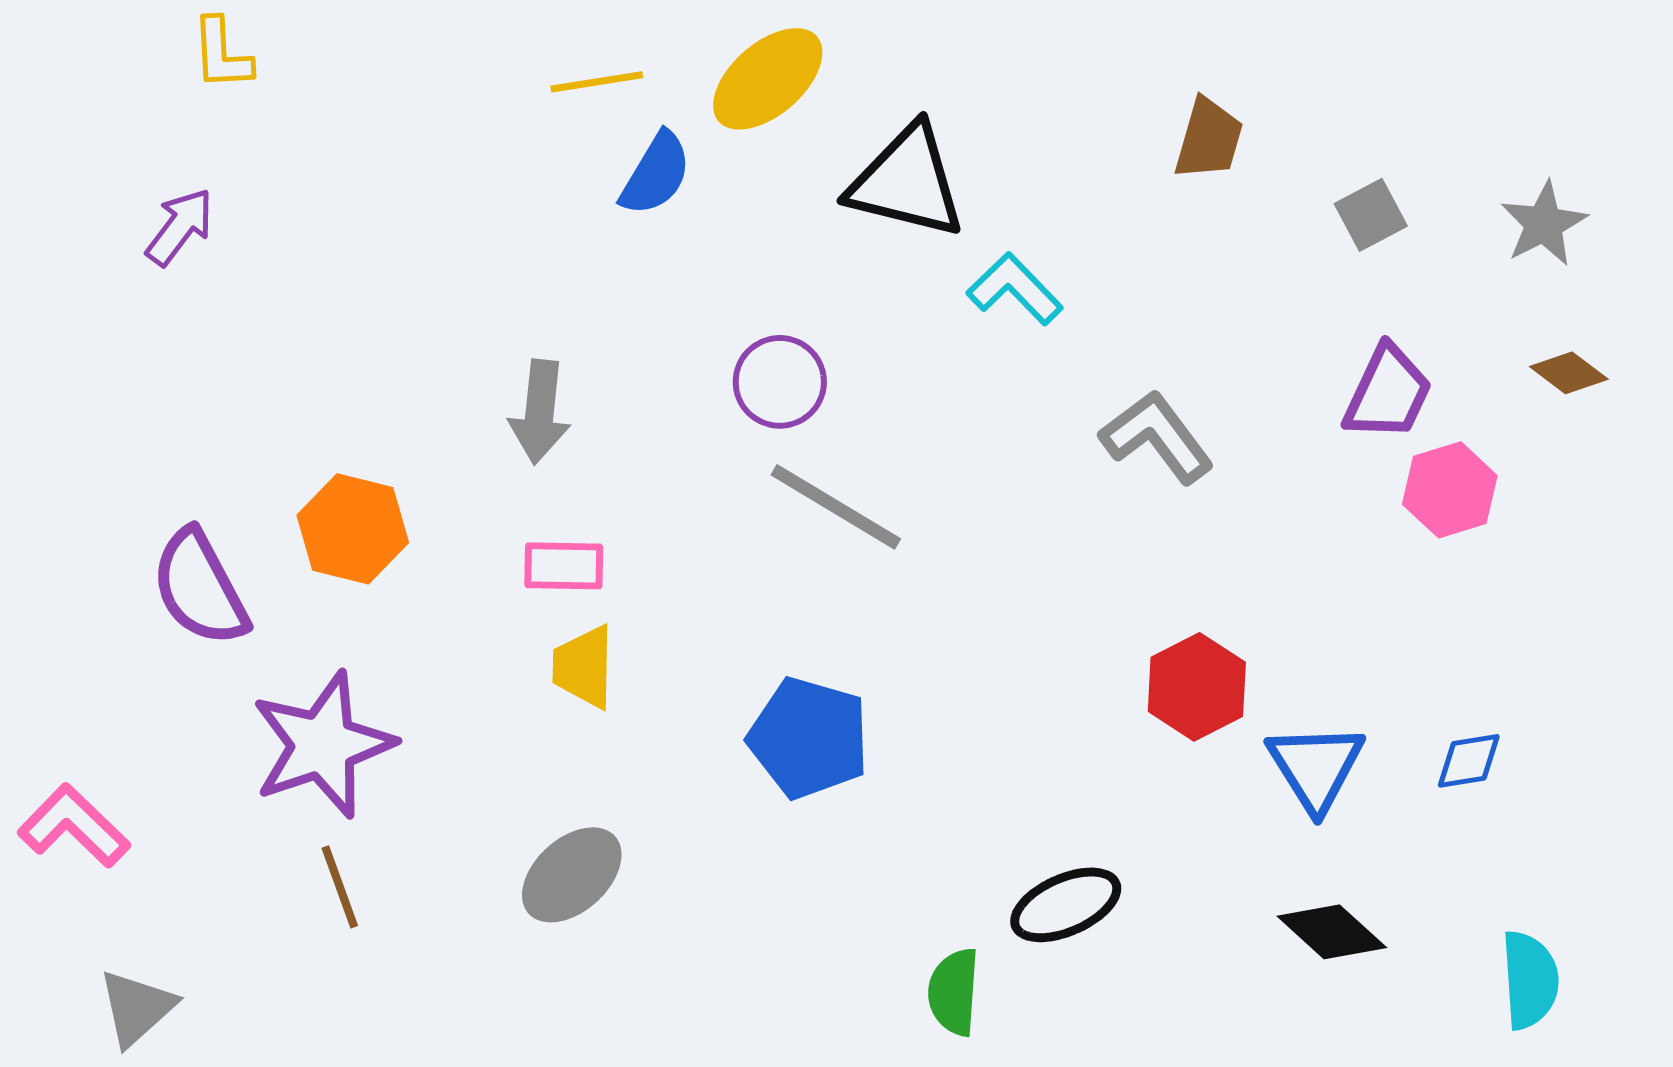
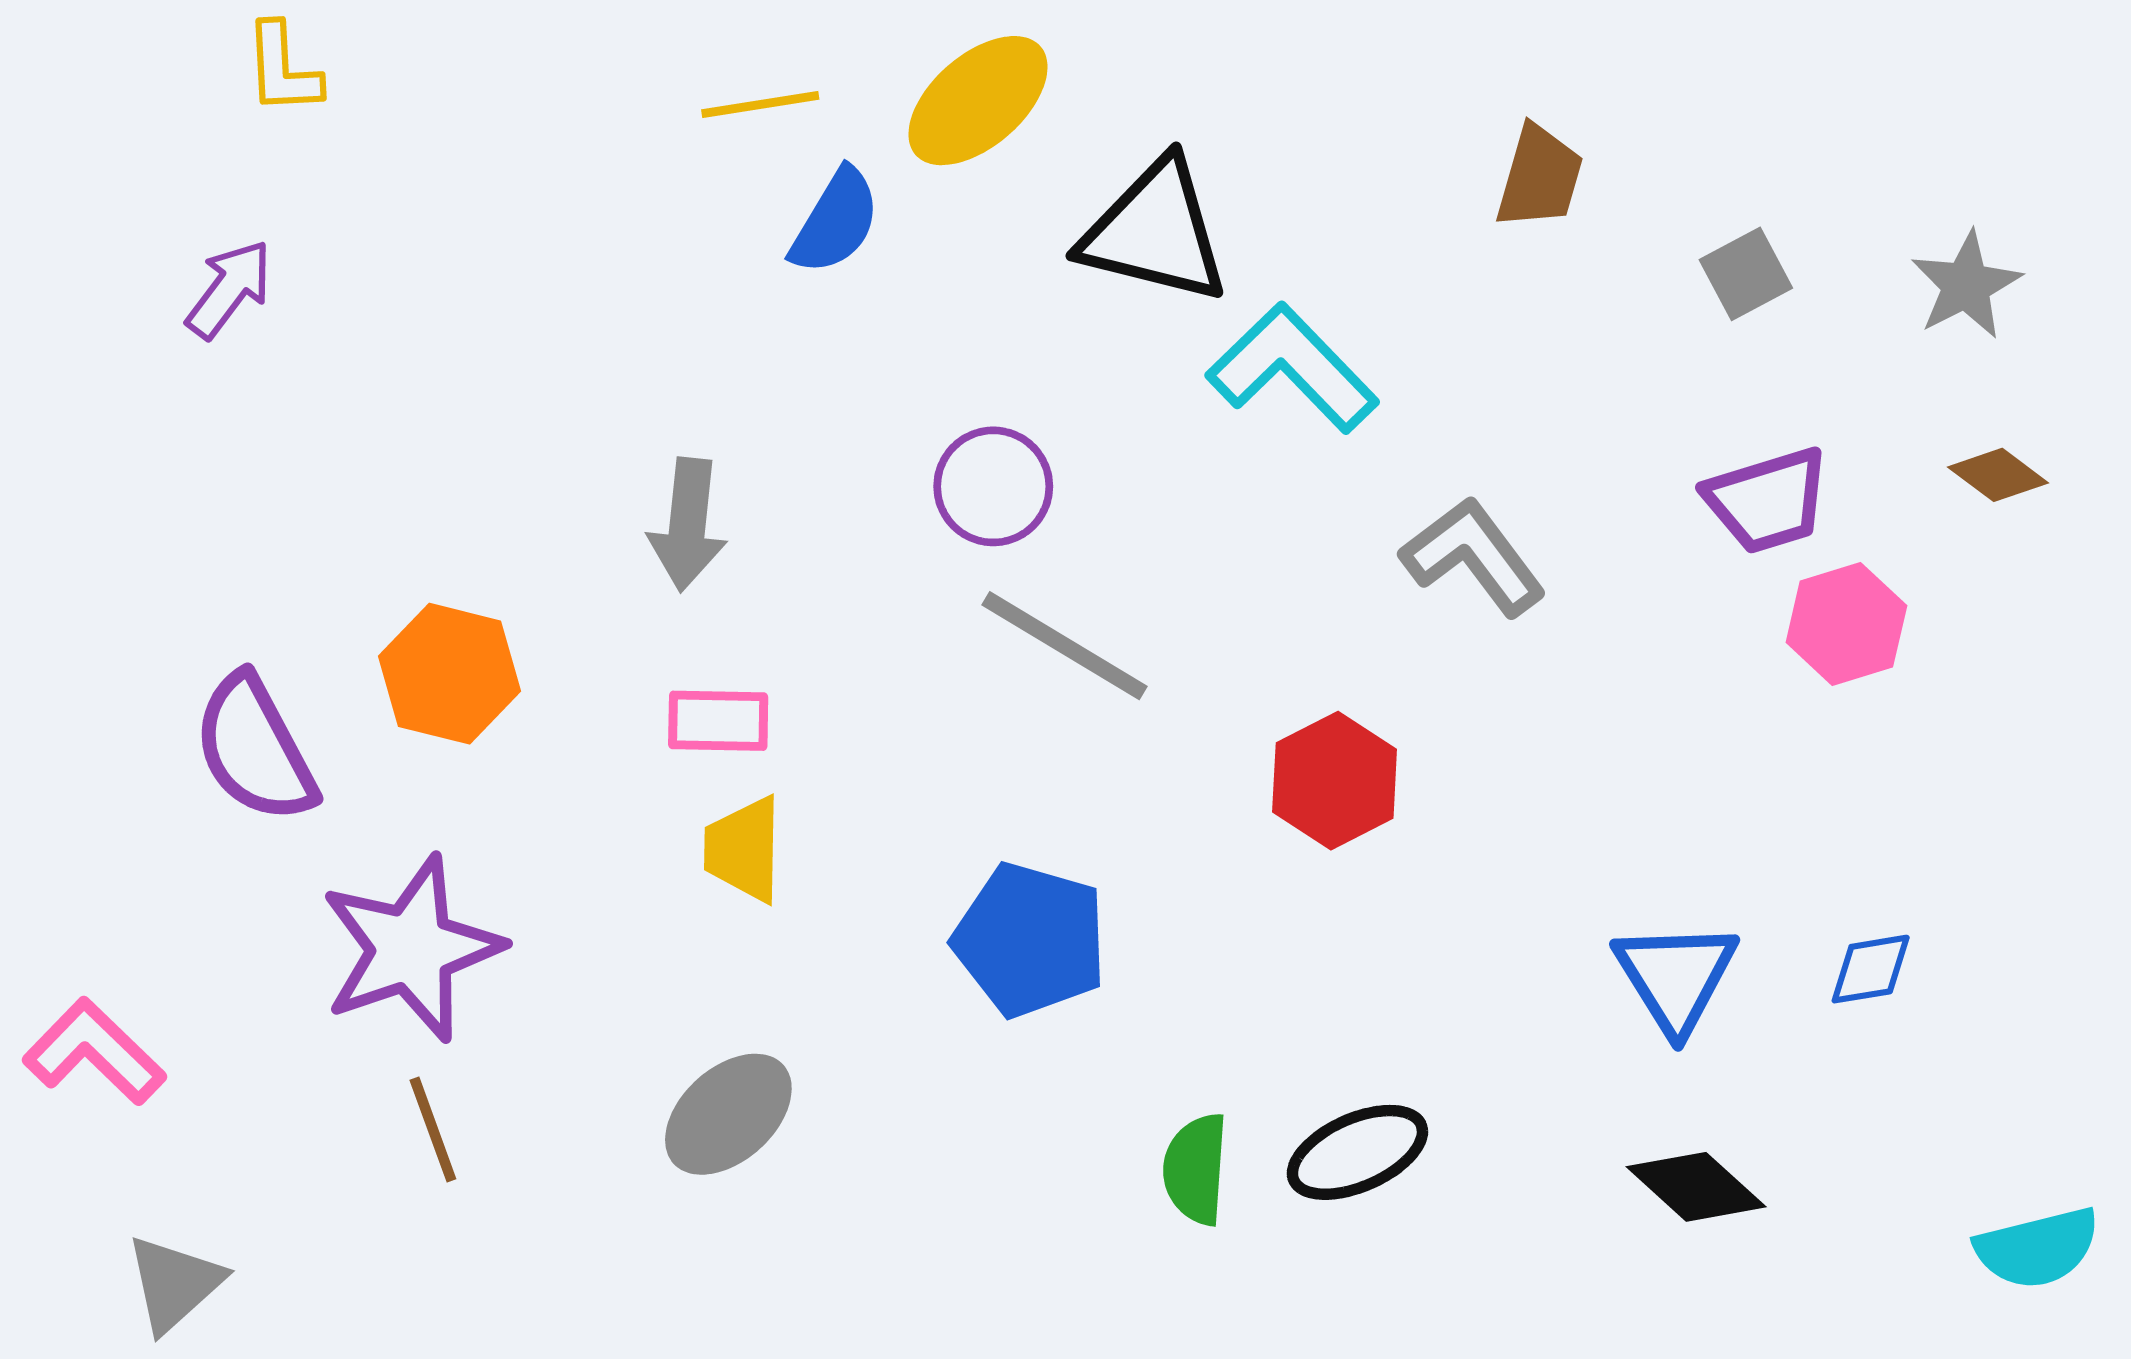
cyan L-shape: (1015, 289) -> (1292, 368), size x1.4
purple trapezoid: (1388, 393) -> (1767, 500), turned 48
red hexagon: (1197, 687) -> (1335, 781), moved
cyan semicircle: (1530, 980) -> (2037, 1248), moved, turned 80
green semicircle: (954, 992) -> (1196, 1169), moved

